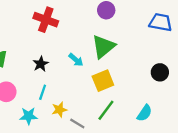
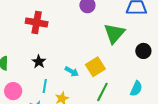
green triangle: (103, 47) -> (114, 33), moved
cyan arrow: (76, 60) -> (72, 72), moved

